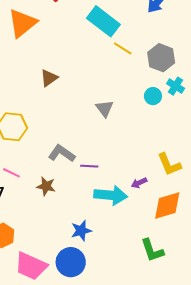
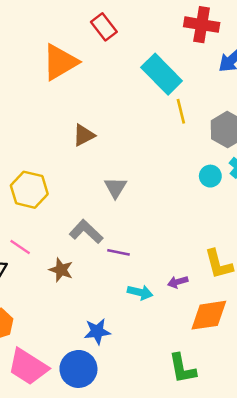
yellow line: (123, 48) -> (181, 111), turned 36
gray triangle: (105, 108) -> (116, 188), moved
cyan arrow: (111, 195) -> (140, 292), size x0.6

